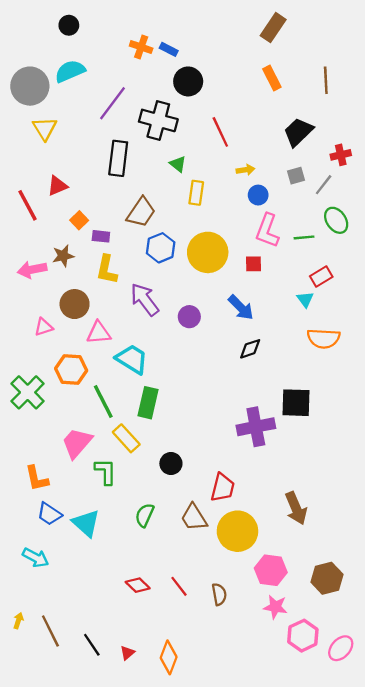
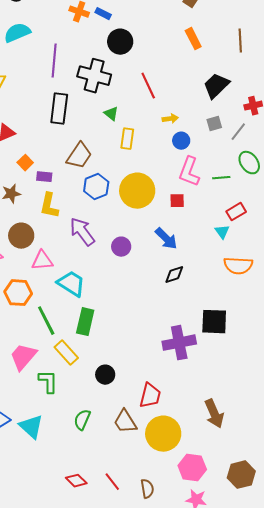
purple line: (112, 103) -> (54, 61), turned -32

